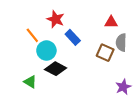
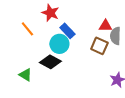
red triangle: (111, 22) -> (105, 26), moved
cyan circle: (46, 51) -> (59, 44), moved

